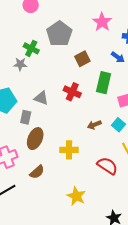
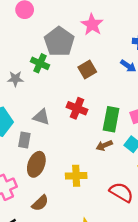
pink star: (102, 22) -> (92, 25), moved
green cross: (31, 48) -> (40, 63), moved
green rectangle: (104, 83) -> (111, 119), moved

